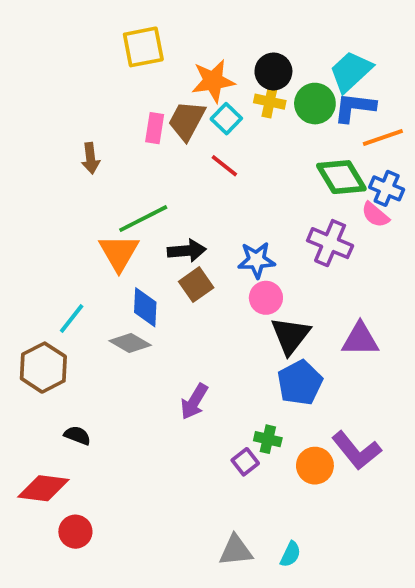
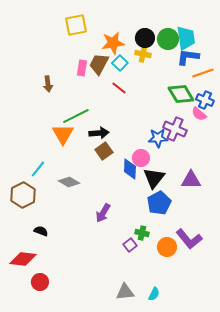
cyan trapezoid: (351, 71) -> (186, 38), turned 125
green circle: (315, 104) -> (168, 39), moved
blue star: (256, 260) -> (158, 138), moved
blue diamond: (145, 307) -> (130, 169), moved

